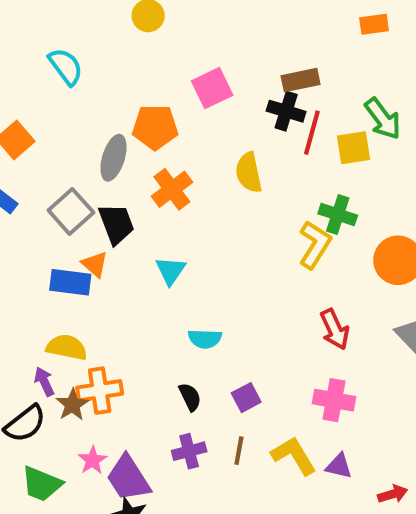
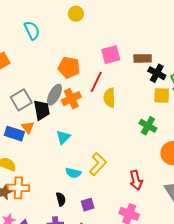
pink square: (212, 88) -> (111, 55), moved
black cross: (286, 111) -> (157, 73), moved
red line: (312, 133) -> (96, 82), moved
gray ellipse: (114, 158) -> (54, 95), moved
yellow L-shape: (315, 245) -> (98, 164), moved

